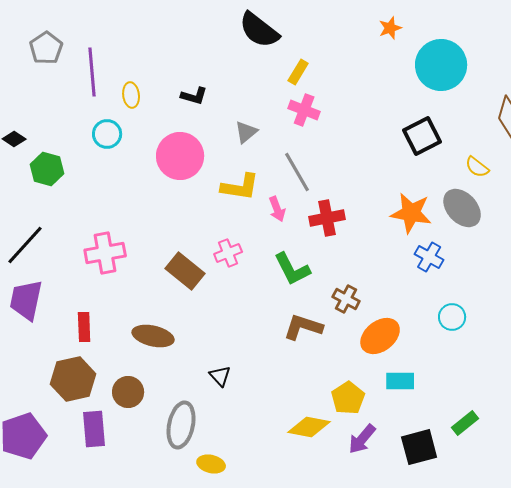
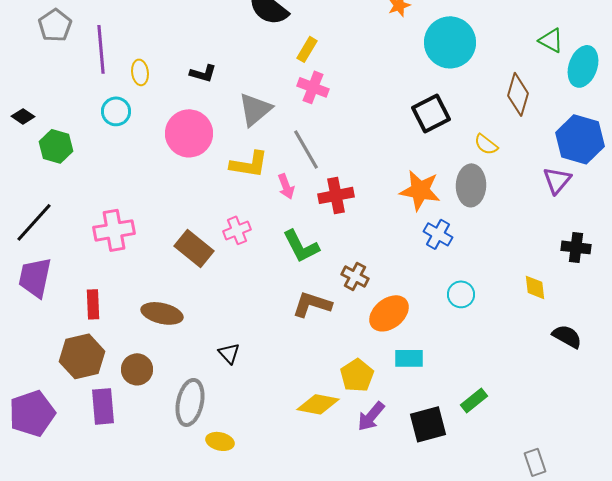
gray triangle: (246, 132) -> (255, 109), size x1.5
gray ellipse: (462, 208) -> (471, 185), turned 45

